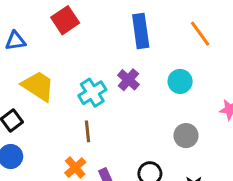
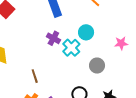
cyan cross: (92, 93) -> (71, 48), moved

